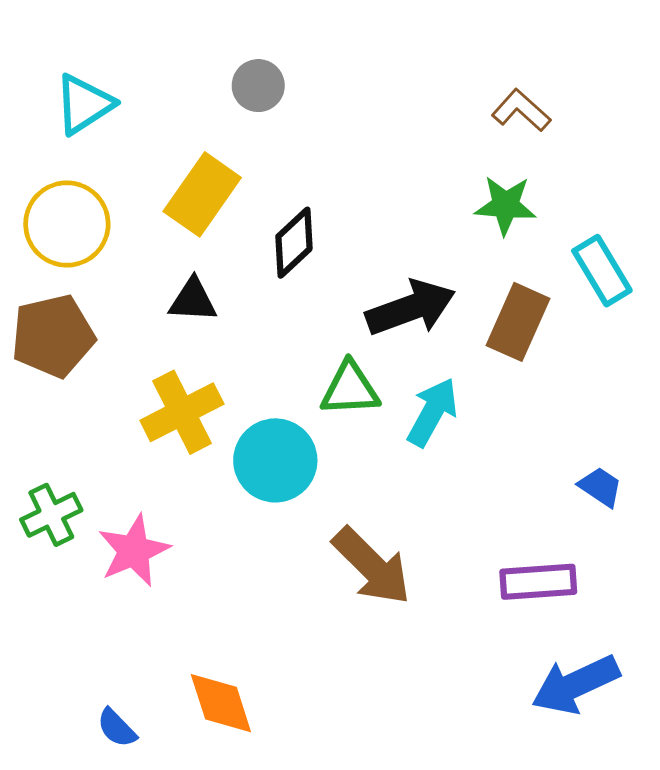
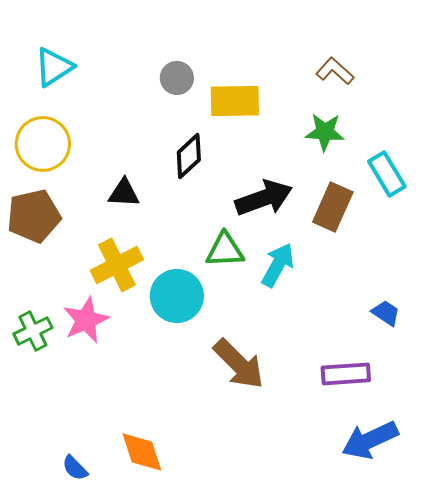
gray circle: (258, 86) -> (177, 78), moved
yellow rectangle: (202, 194) -> (235, 101), moved, turned 54
pink star: (134, 551) -> (86, 320), moved

